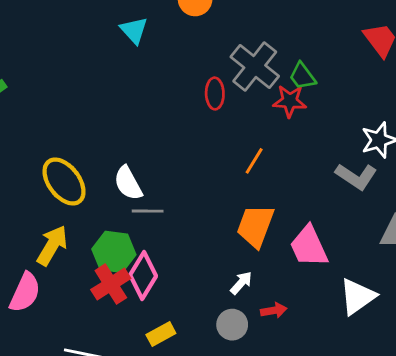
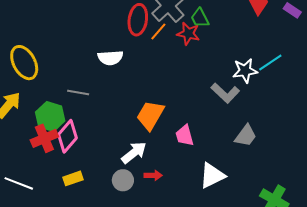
red ellipse: (215, 94) -> (138, 20), size x1.4
orange line: (254, 161) -> (158, 31), moved
white semicircle: (128, 183) -> (110, 58), moved, turned -75
pink trapezoid: (309, 246) -> (185, 135), size x0.7
white arrow: (241, 283) -> (134, 153), size x1.5

